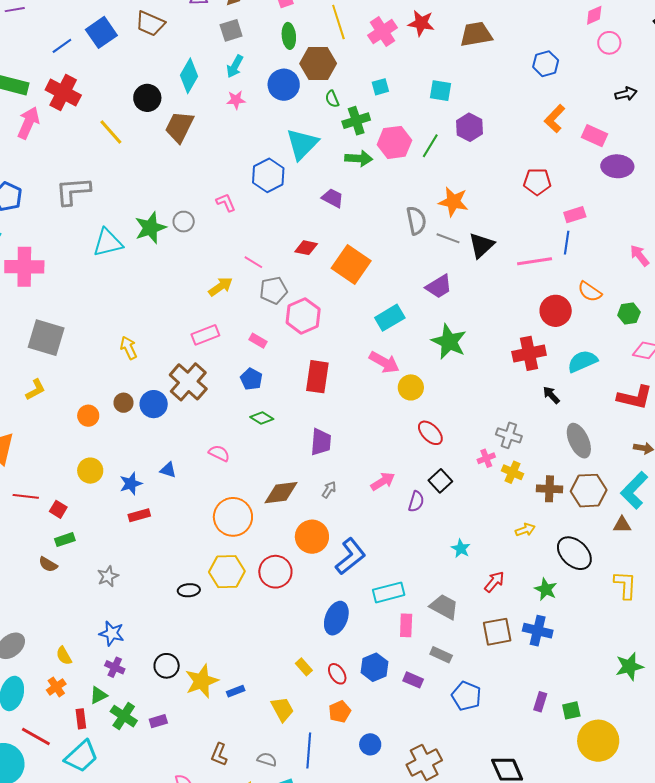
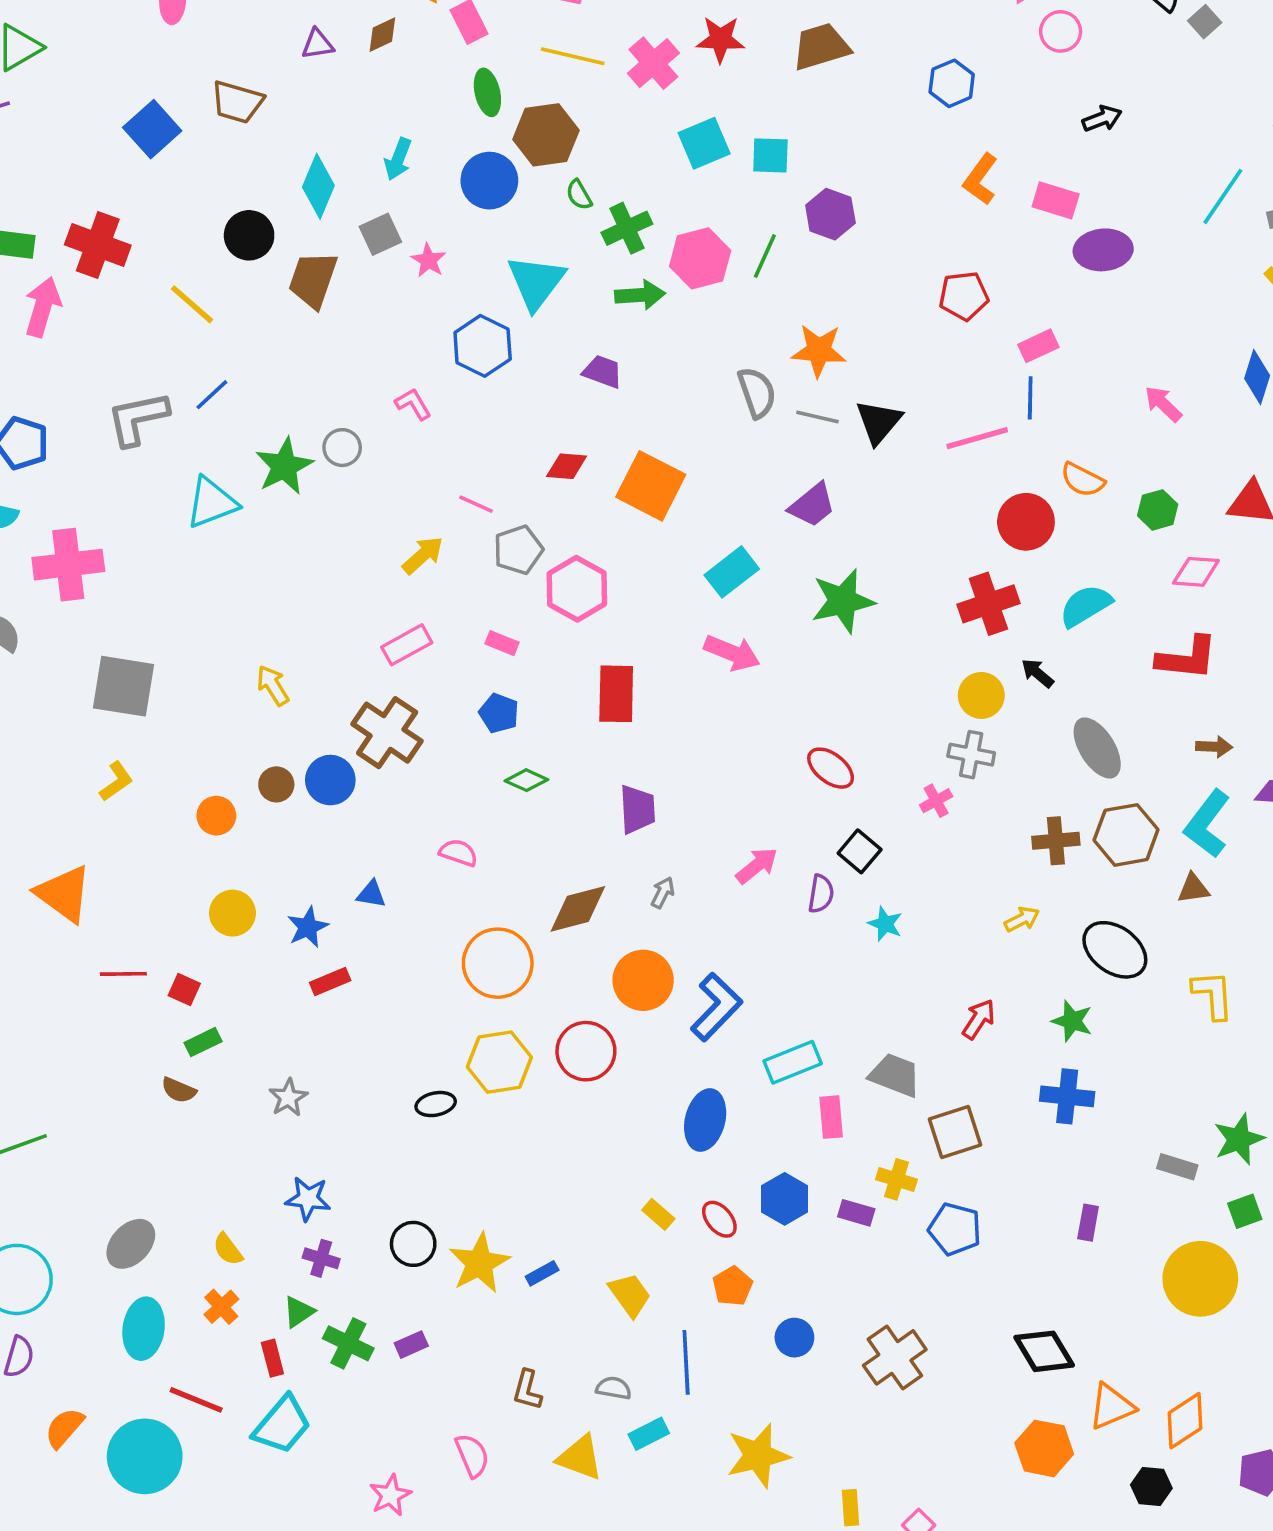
yellow line: (338, 22) -> (573, 56), turned -52
gray square: (231, 30) -> (380, 234), moved
blue line: (62, 46) -> (212, 395), moved
cyan square: (380, 87) -> (704, 143), moved, size x1.6
pink star: (236, 100) -> (428, 260), moved, turned -30
green star: (449, 342) -> (843, 601), turned -30
yellow circle: (411, 387) -> (981, 695), moved
yellow cross: (513, 472) -> (896, 1179), moved
cyan star: (461, 549) -> (885, 924), moved
brown square: (497, 632) -> (955, 1132), moved
gray rectangle: (441, 655) -> (1177, 1167), moved
green square: (571, 710) -> (1245, 1211), moved

